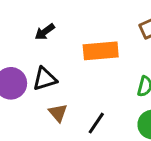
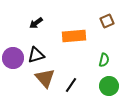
brown triangle: (58, 113) -> (45, 78), size x1.5

